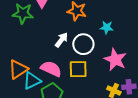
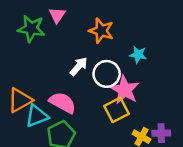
pink star: (115, 60) -> (125, 90), moved
yellow square: (78, 69) -> (116, 110), moved, turned -30

